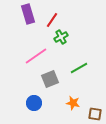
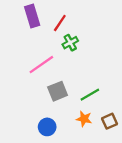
green line: (79, 68) -> (90, 95), moved
blue circle: (34, 103) -> (47, 127), moved
brown square: (95, 114) -> (110, 121), moved, turned -32

